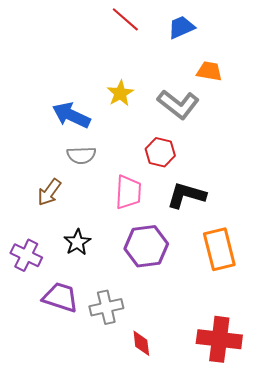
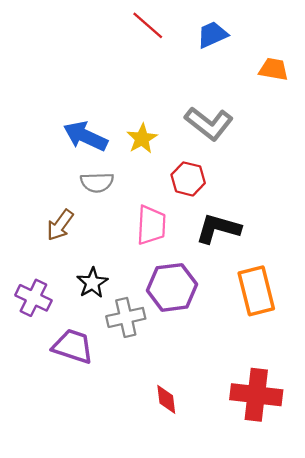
orange trapezoid: (209, 71) -> (274, 69), moved
yellow star: (120, 93) -> (142, 139), moved
gray cross: (106, 307) -> (126, 317), moved

